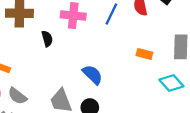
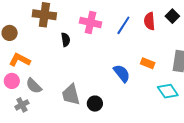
blue semicircle: (92, 75) -> (122, 73), moved

